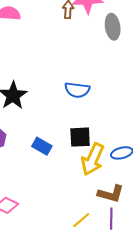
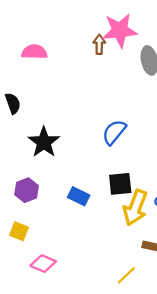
blue semicircle: (77, 90) -> (114, 132), turned 125

